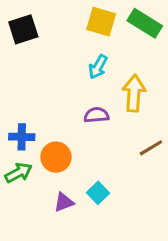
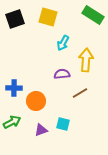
yellow square: (101, 22) -> (48, 17), moved
brown line: (151, 148) -> (80, 93), moved
green arrow: (19, 173) -> (12, 122), moved
cyan square: (98, 193) -> (63, 124), turned -32

